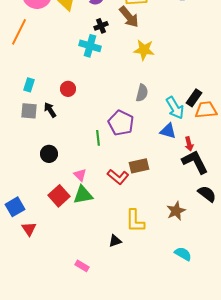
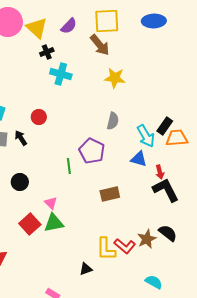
black cross: (101, 26) -> (47, 52), moved
red L-shape: (118, 177) -> (125, 246), moved
black semicircle: (207, 194) -> (168, 233), moved

